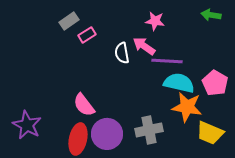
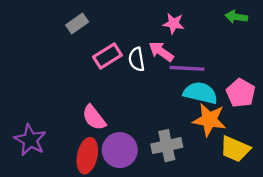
pink rectangle: (87, 35) -> (107, 56), moved, size x1.4

